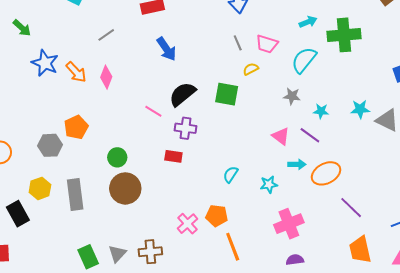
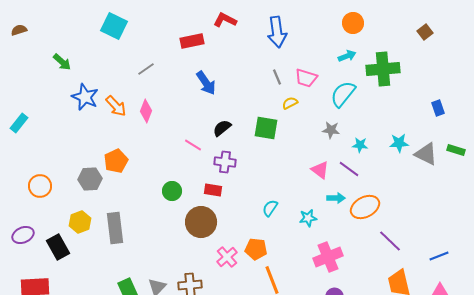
black semicircle: (182, 94) -> (222, 128), size x0.7
green circle: (117, 157) -> (172, 191), moved
brown circle: (125, 188) -> (201, 222), moved

